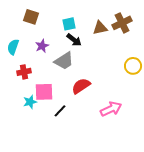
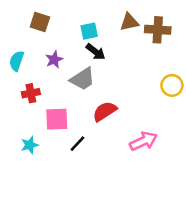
brown cross: (122, 23) -> (158, 30), turned 30
brown triangle: (100, 28) -> (129, 22), moved
cyan star: (30, 102) -> (30, 145), moved

